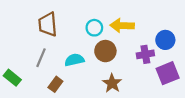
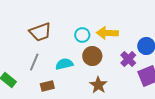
brown trapezoid: (48, 24) -> (40, 32), turned -105
purple cross: (145, 54) -> (128, 59), turned -35
brown rectangle: (55, 84) -> (47, 86), turned 40

